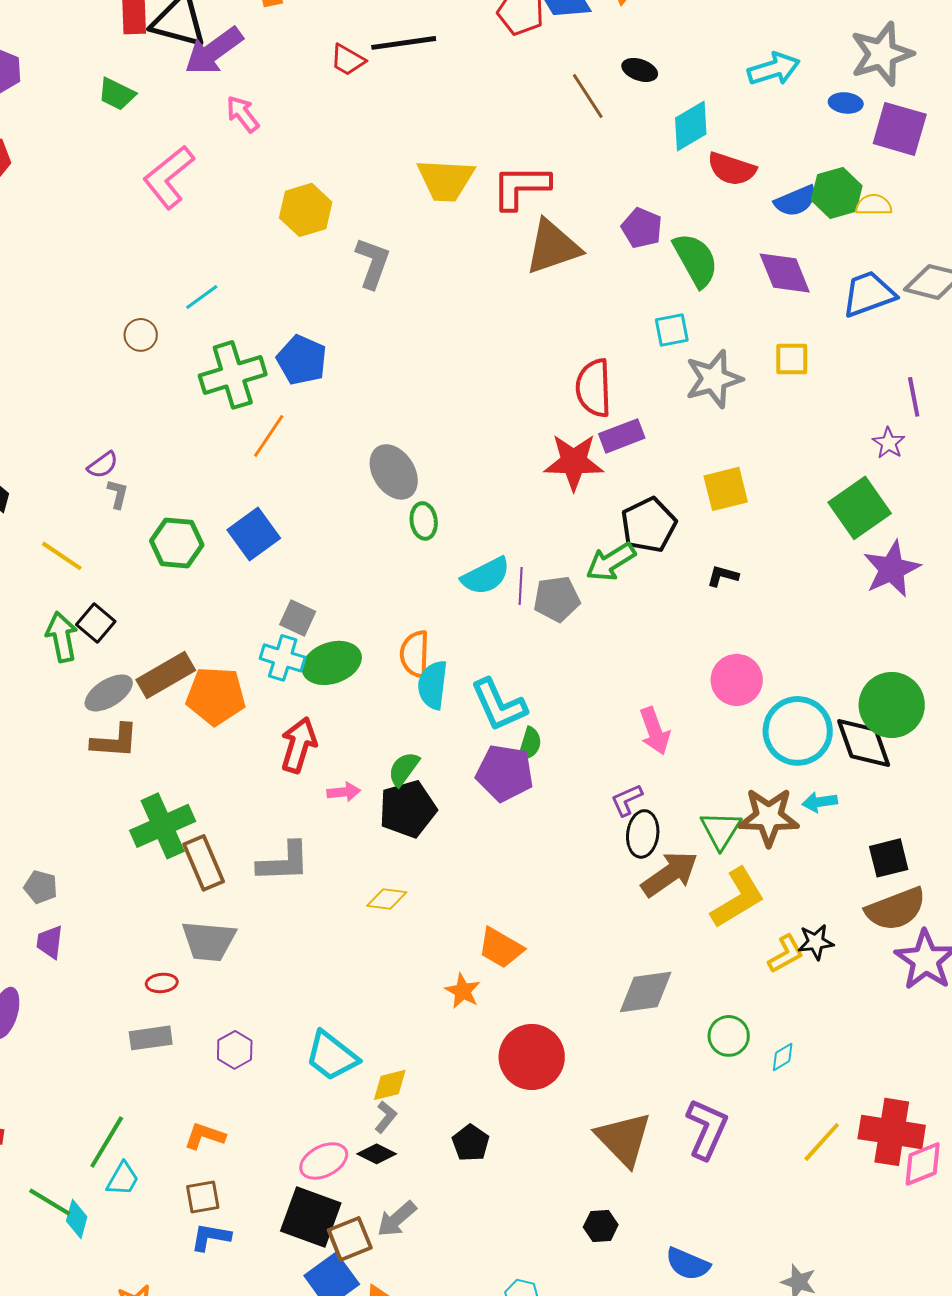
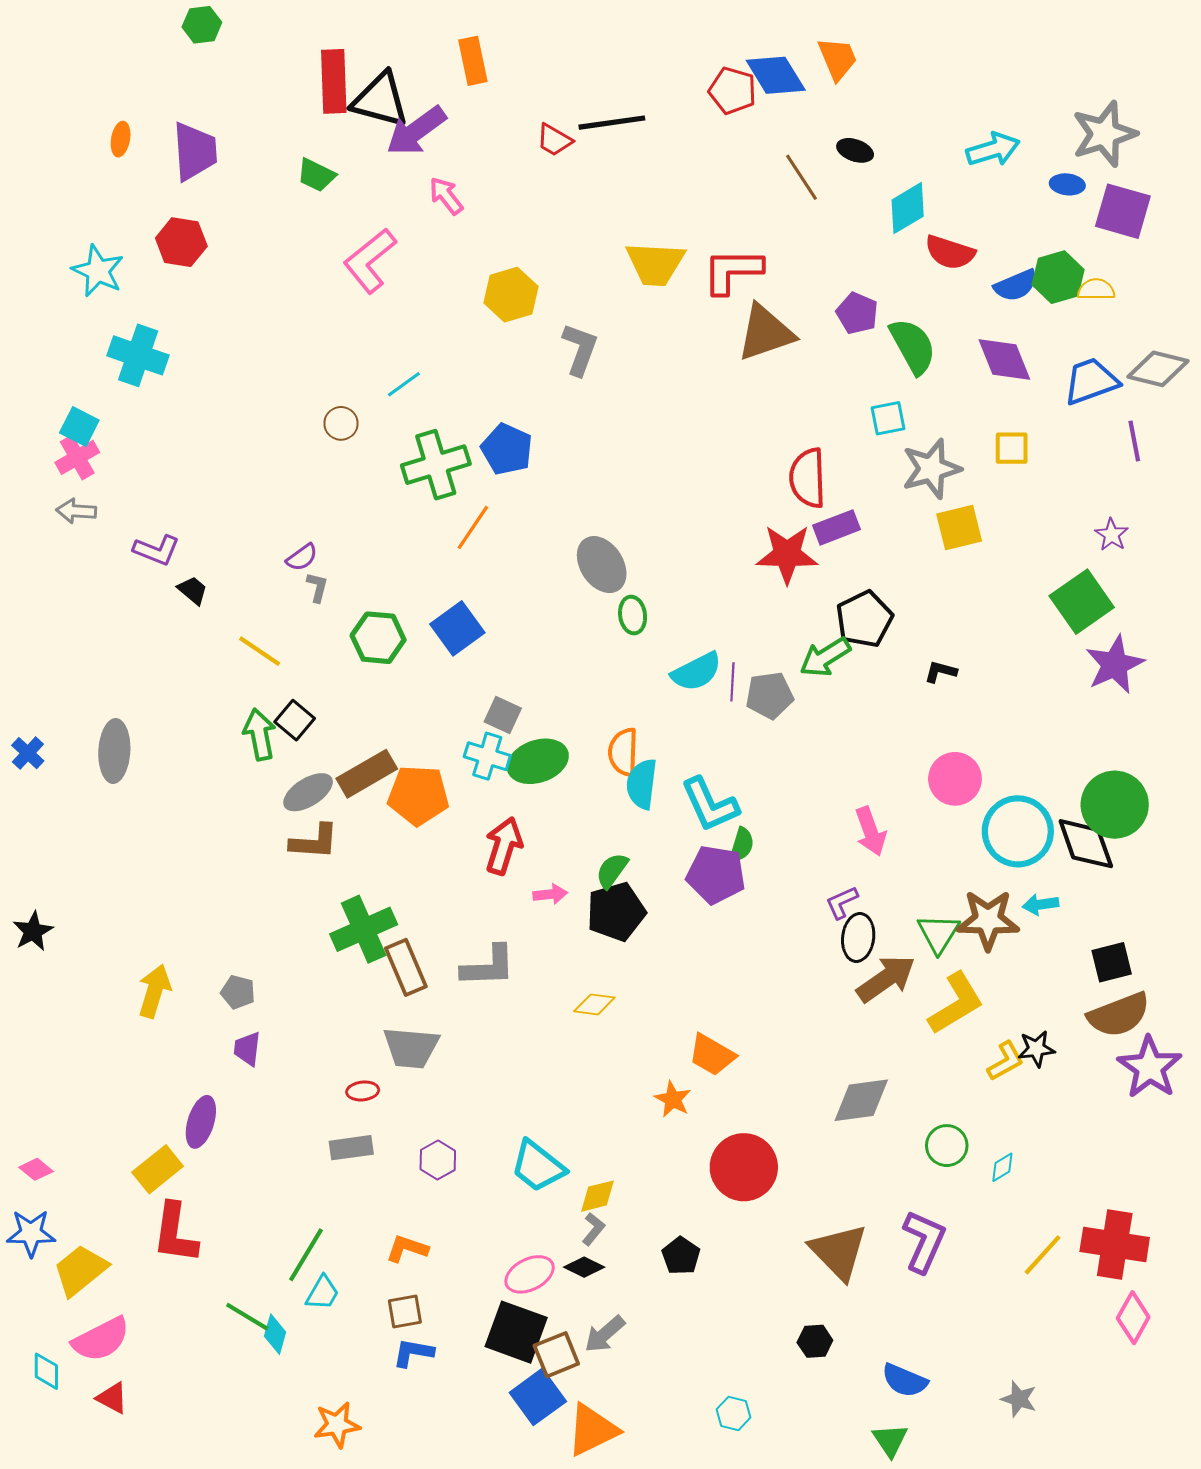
purple line: (914, 397) -> (1134, 441), moved
yellow square: (726, 489) -> (959, 527), moved
pink diamond: (923, 1164) -> (1133, 1318), moved, turned -39

